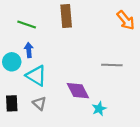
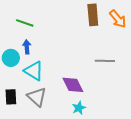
brown rectangle: (66, 16) -> (93, 15), moved
gray triangle: (39, 103) -> (37, 97), size x1.5
cyan star: (99, 109) -> (79, 108), moved

